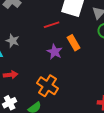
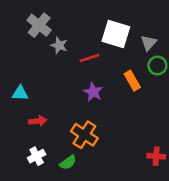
gray star: (13, 41) -> (59, 45), moved
orange rectangle: (74, 43) -> (132, 81), moved

